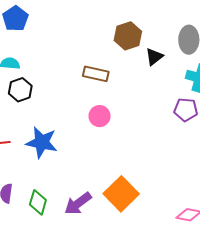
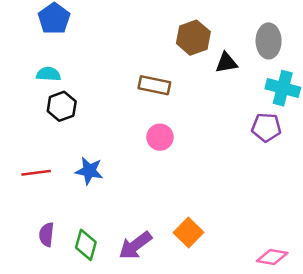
black triangle: (154, 57) -> (226, 63), turned 30
blue star: (42, 142) -> (89, 171), size x0.7
orange square: (121, 194) -> (188, 233), size x0.7

